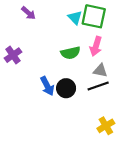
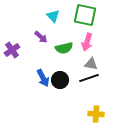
purple arrow: (28, 13) -> (41, 37), moved
cyan triangle: (75, 17) -> (53, 16), moved
yellow cross: (106, 126) -> (96, 114), turned 35

